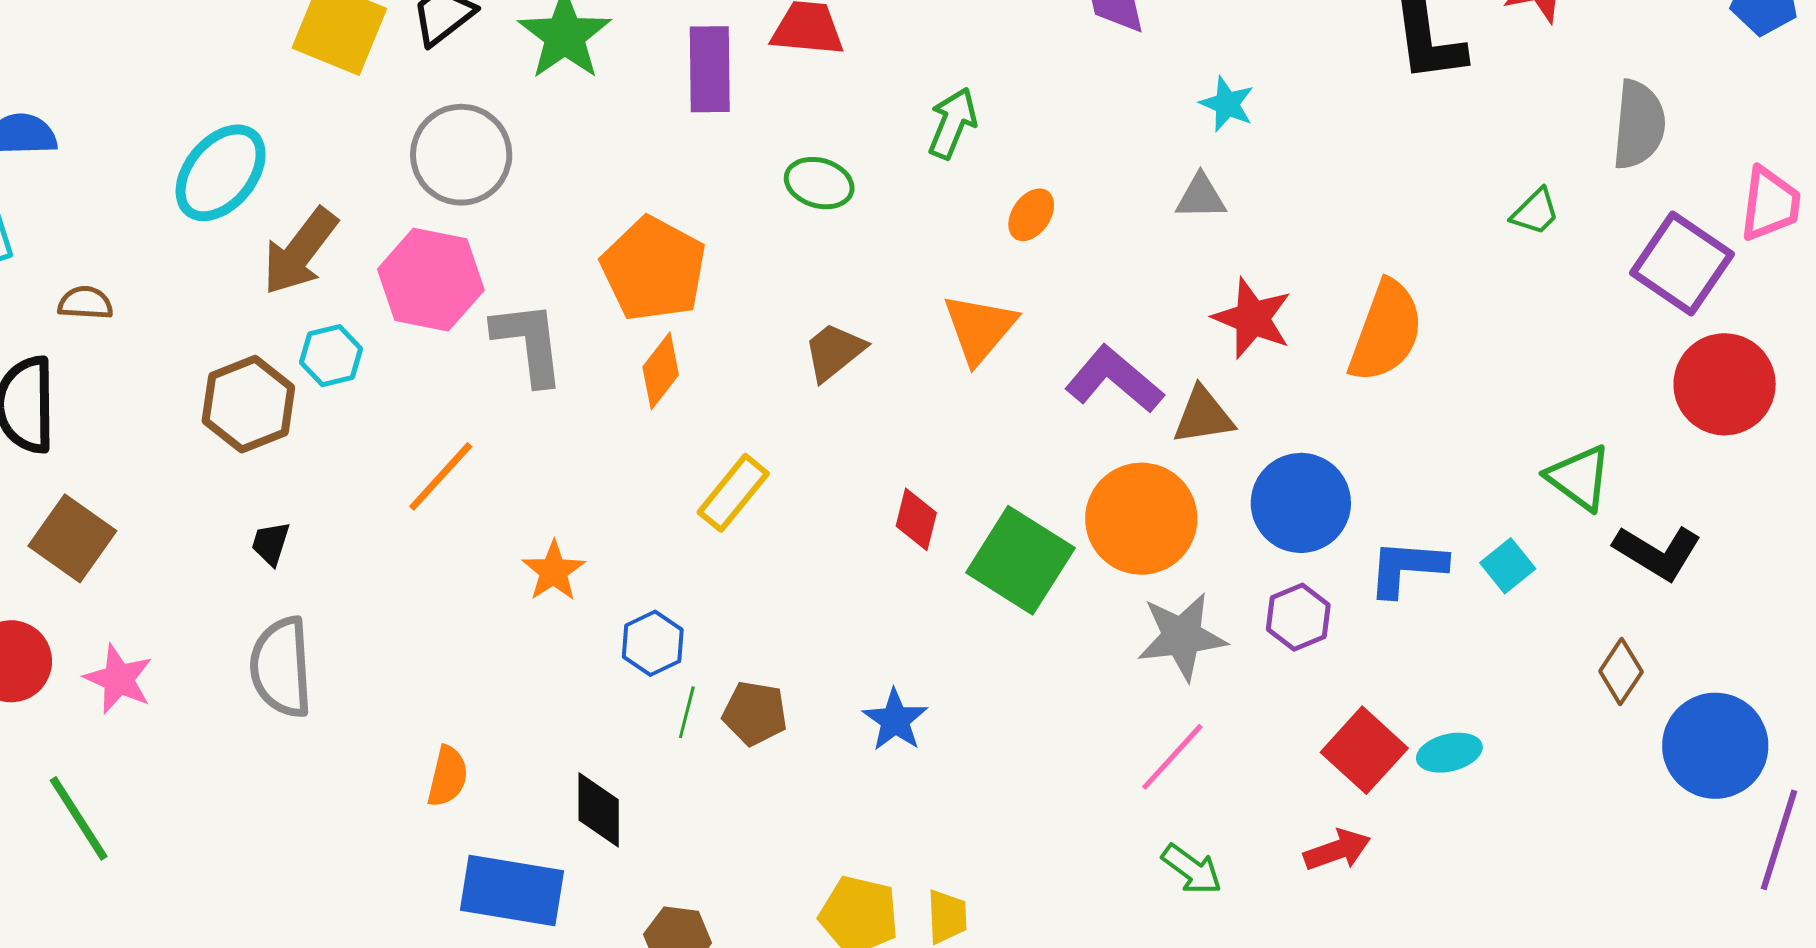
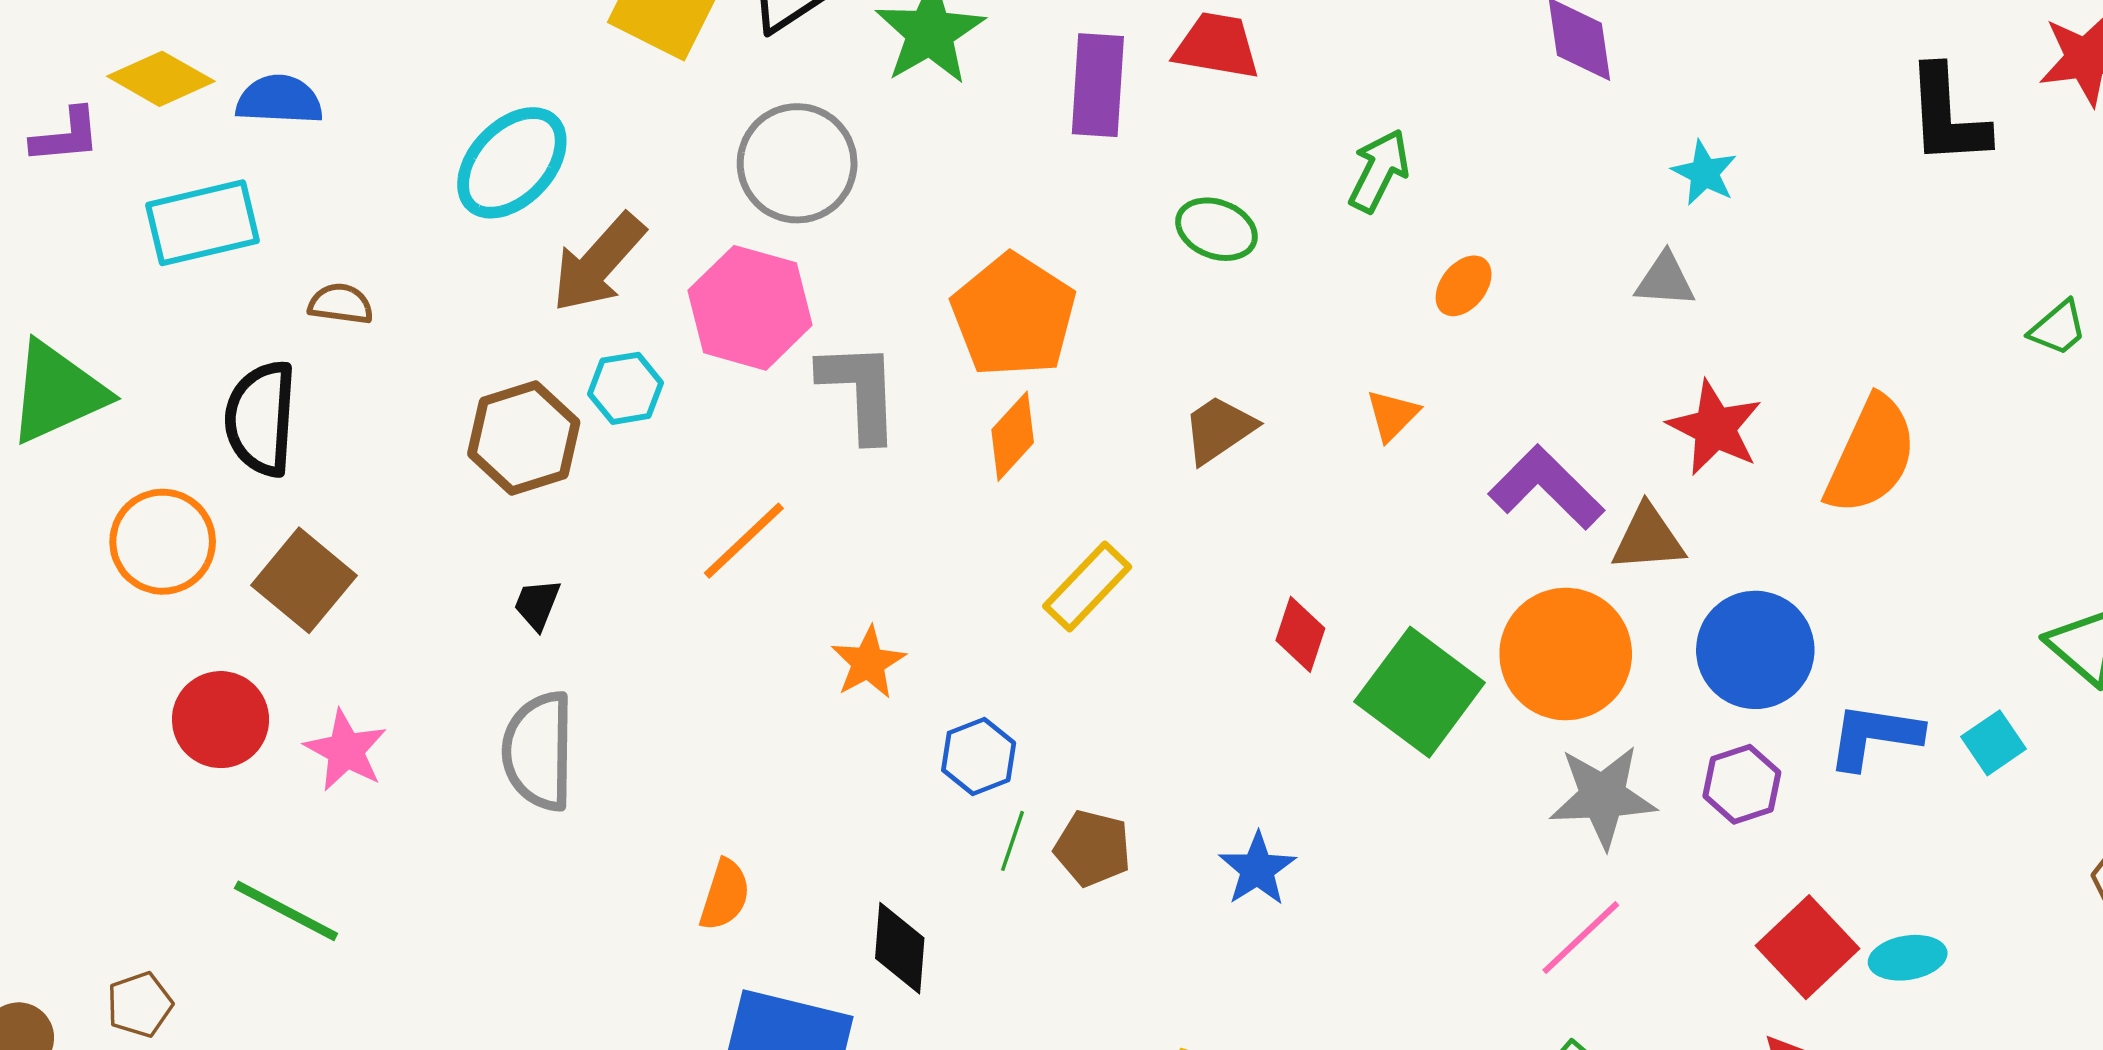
orange triangle: (980, 328) -> (1392, 415), size x0.6
green line: (79, 818) -> (286, 911), turned -34

